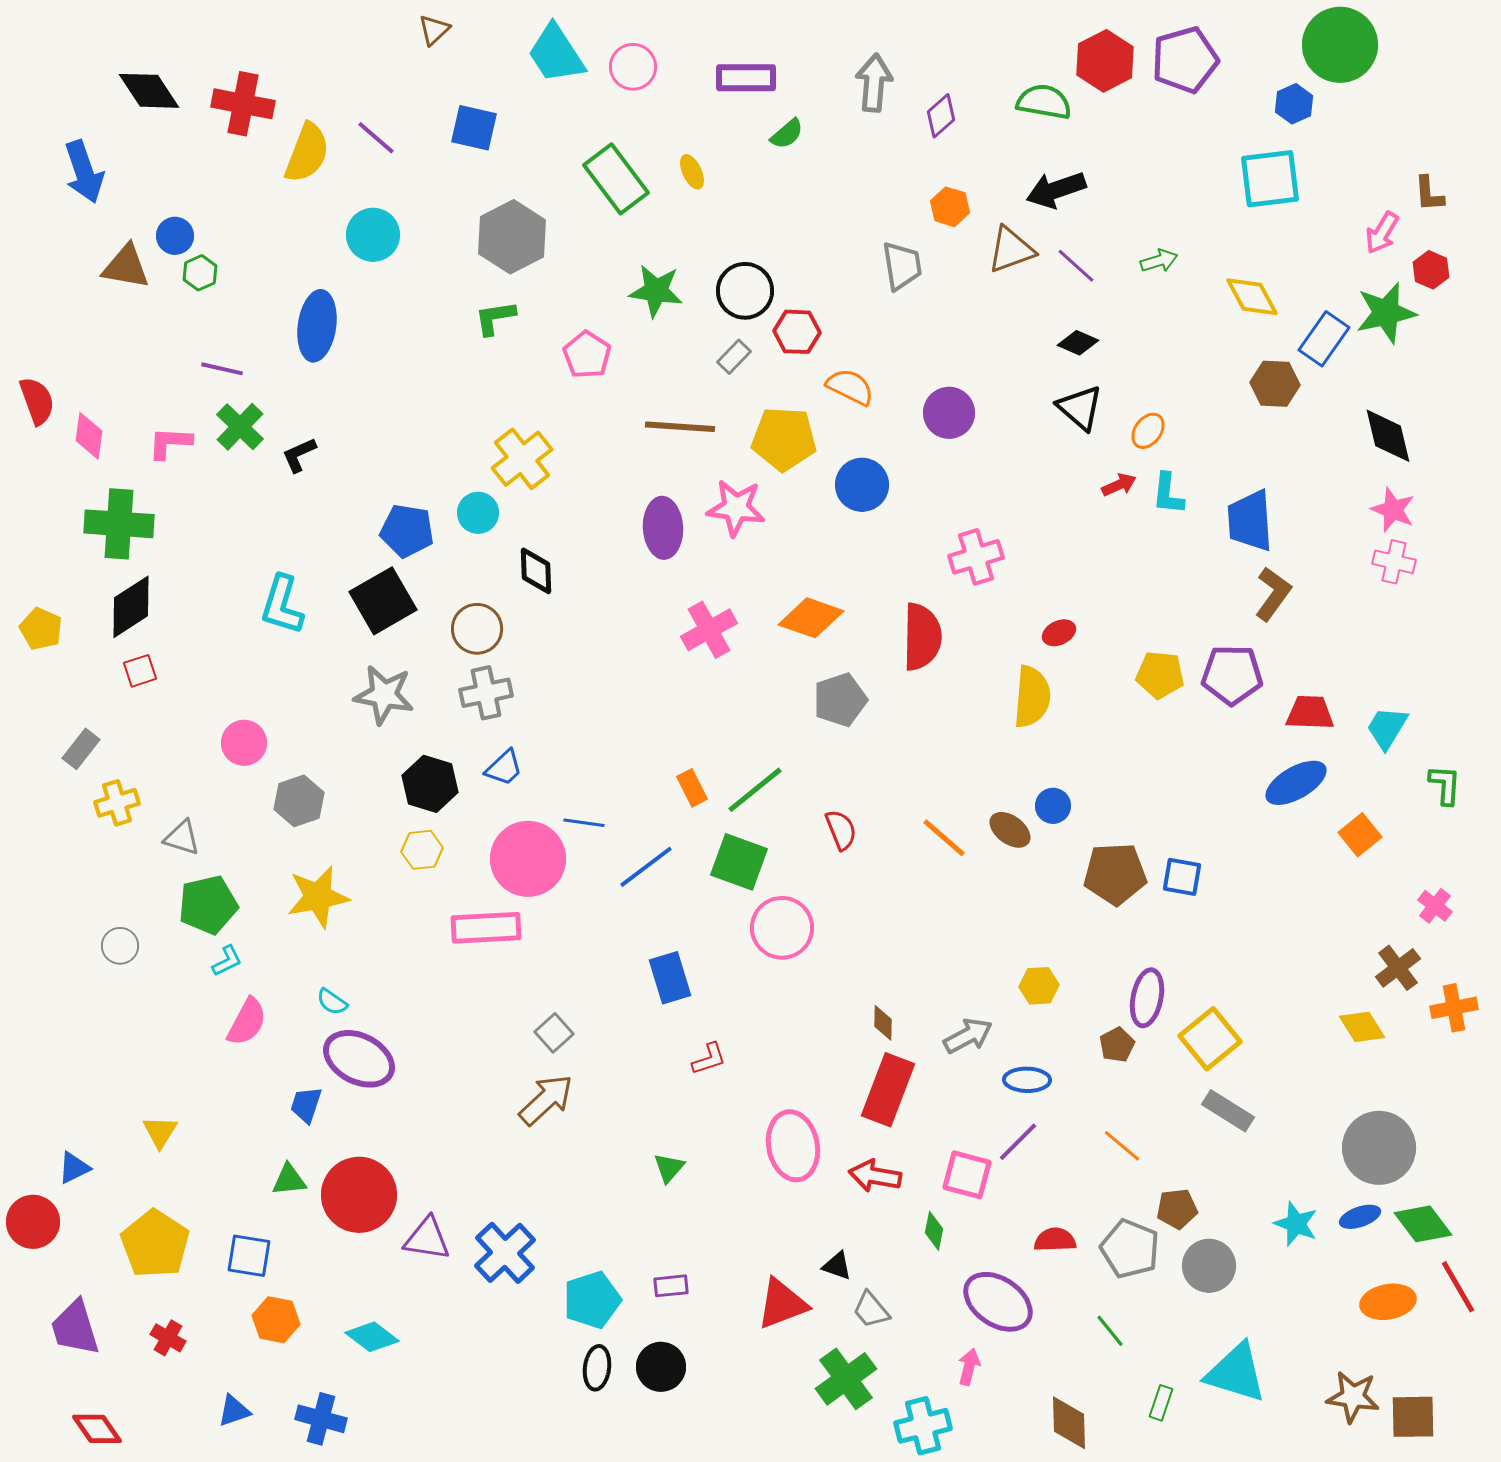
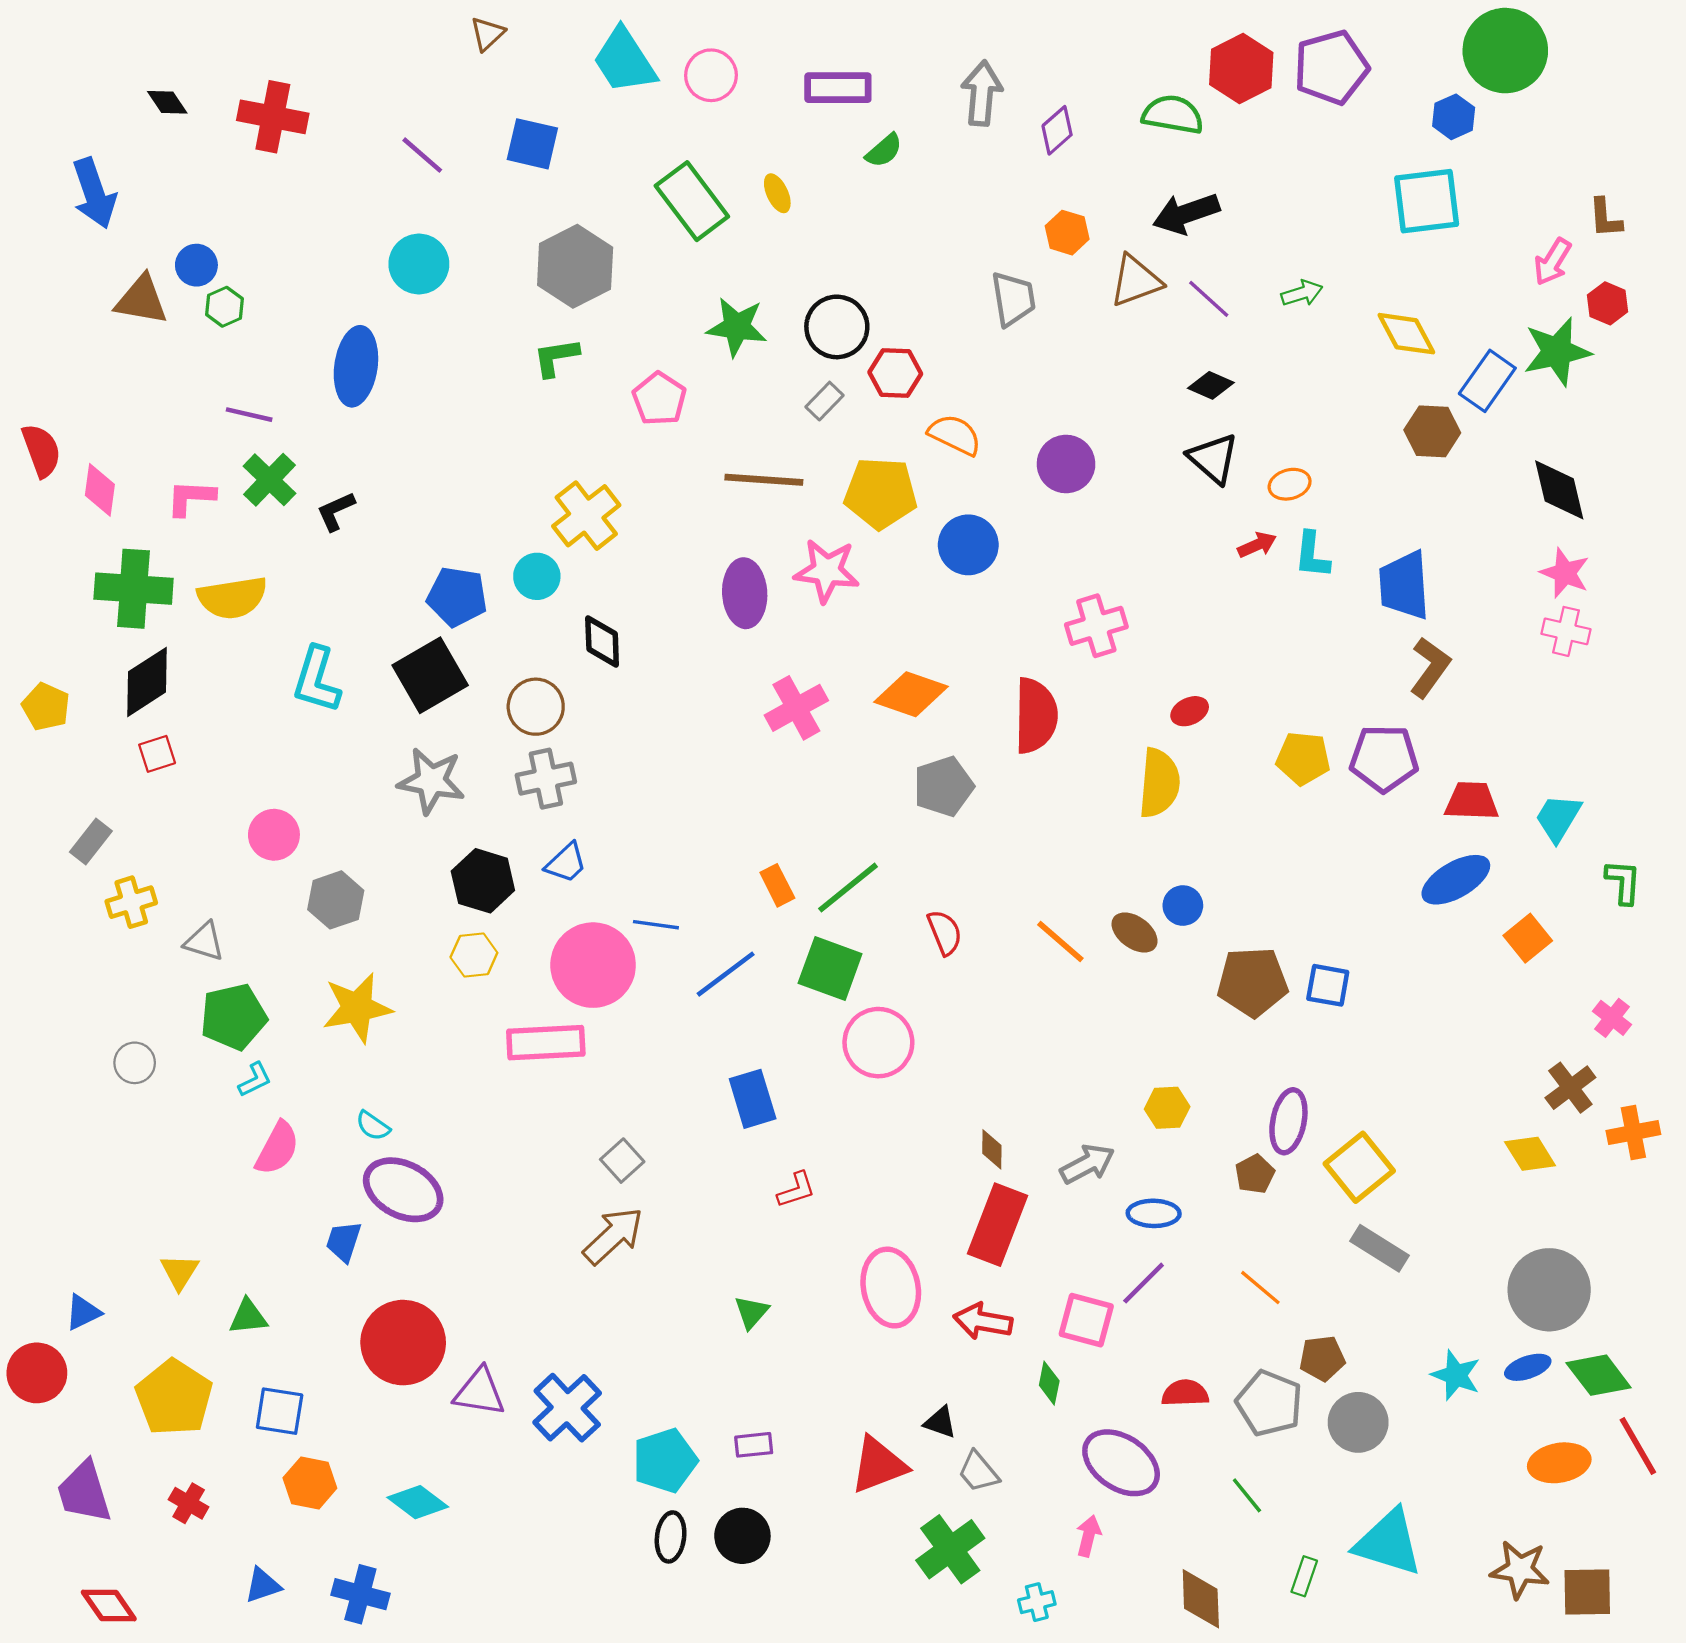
black diamond: (149, 91) -> (167, 102), size x0.6
yellow semicircle: (307, 153) -> (232, 598), moved, turned 60
orange ellipse: (1148, 431) -> (1290, 484), turned 39
green triangle: (289, 1180) -> (248, 1317), moved
cyan cross: (923, 1426) -> (1037, 1602), size x0.6

